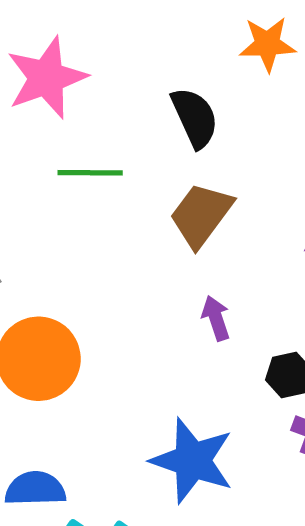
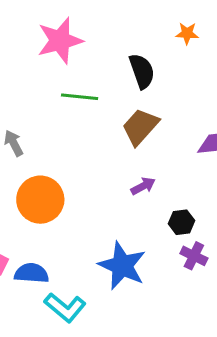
orange star: (267, 44) -> (187, 33), size x0.7
purple arrow: (216, 318) -> (143, 186), turned 75

